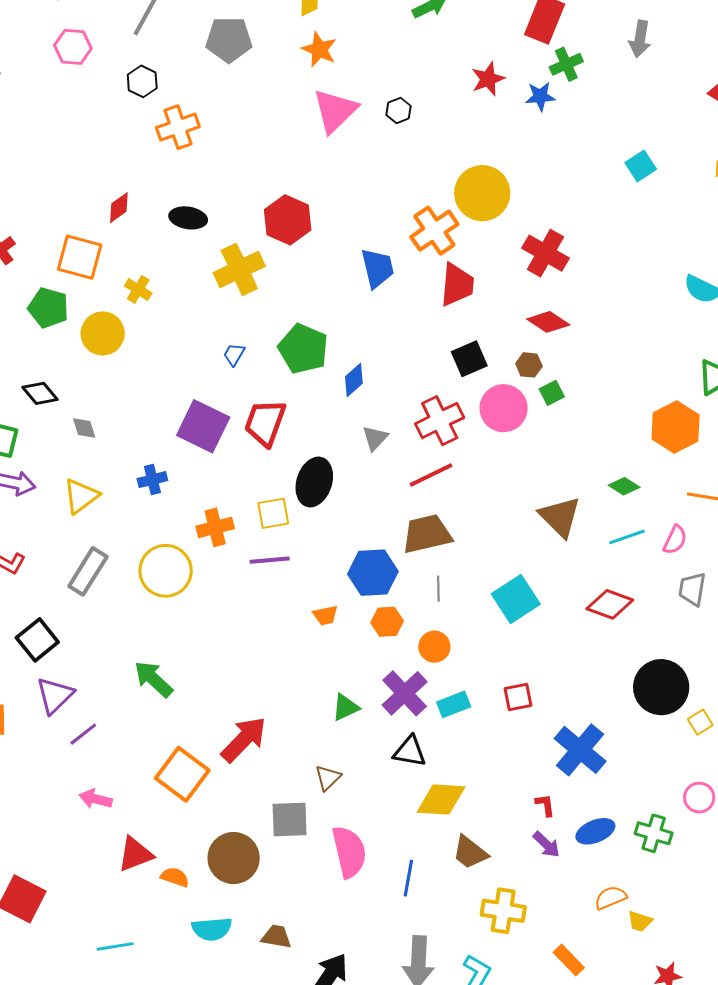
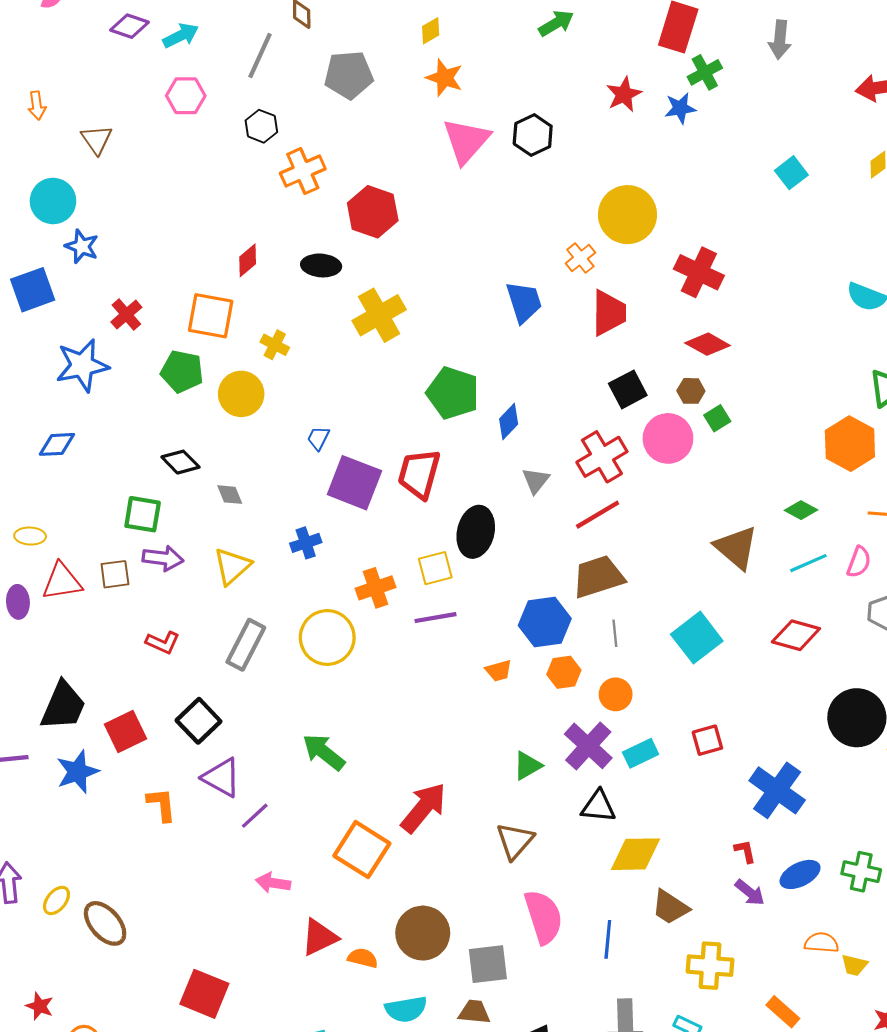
black hexagon: (399, 110) -> (533, 135), size x1.5
red hexagon: (288, 220) -> (373, 212), moved
orange cross: (434, 231) -> (580, 258), size x0.6
blue trapezoid: (234, 354) -> (318, 438), moved
purple triangle: (55, 695) -> (222, 778), turned -42
brown triangle: (328, 778) -> (515, 841), size x1.4
gray square: (290, 819) -> (488, 964), moved
orange semicircle: (611, 898) -> (822, 943), turned 32

